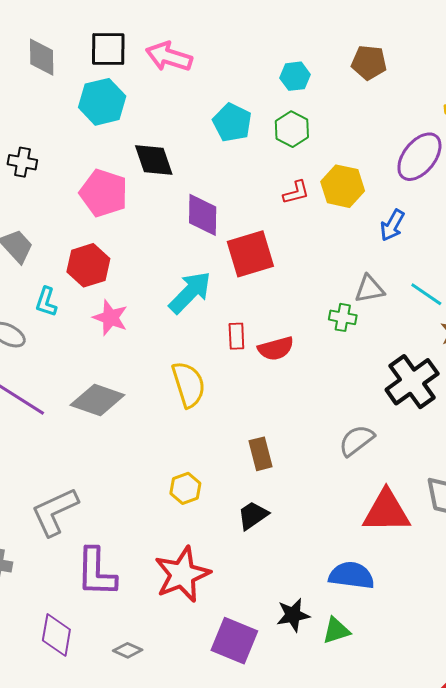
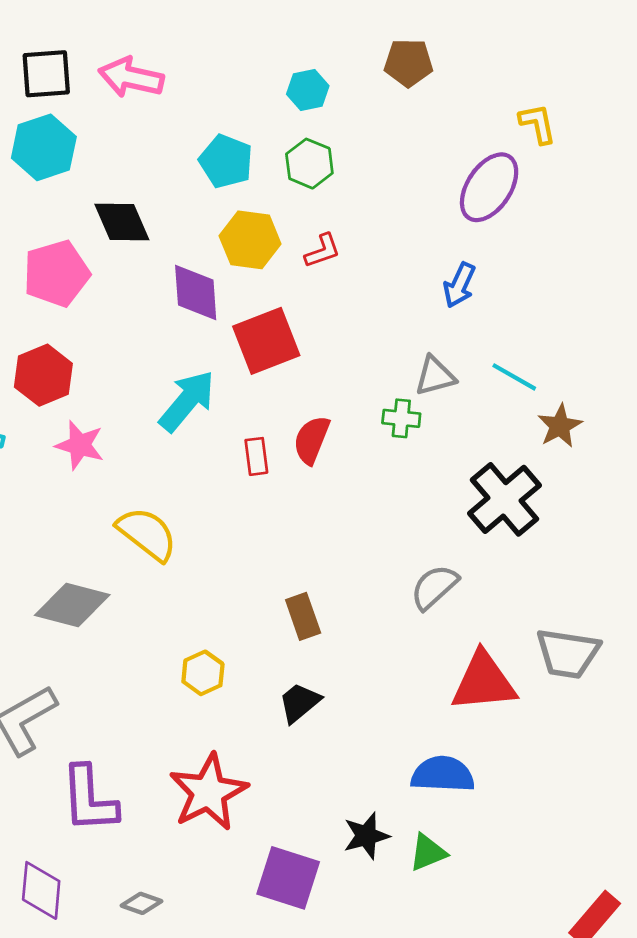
yellow hexagon: (343, 186) -> (250, 240), moved
pink pentagon: (104, 193) -> (56, 273), turned -30
red semicircle: (276, 349) -> (312, 440), moved, turned 132
yellow semicircle: (189, 384) -> (147, 534), moved, turned -30
gray diamond: (97, 400) -> (72, 605), moved

